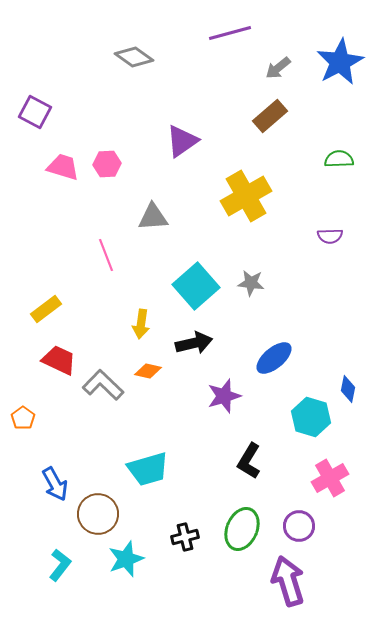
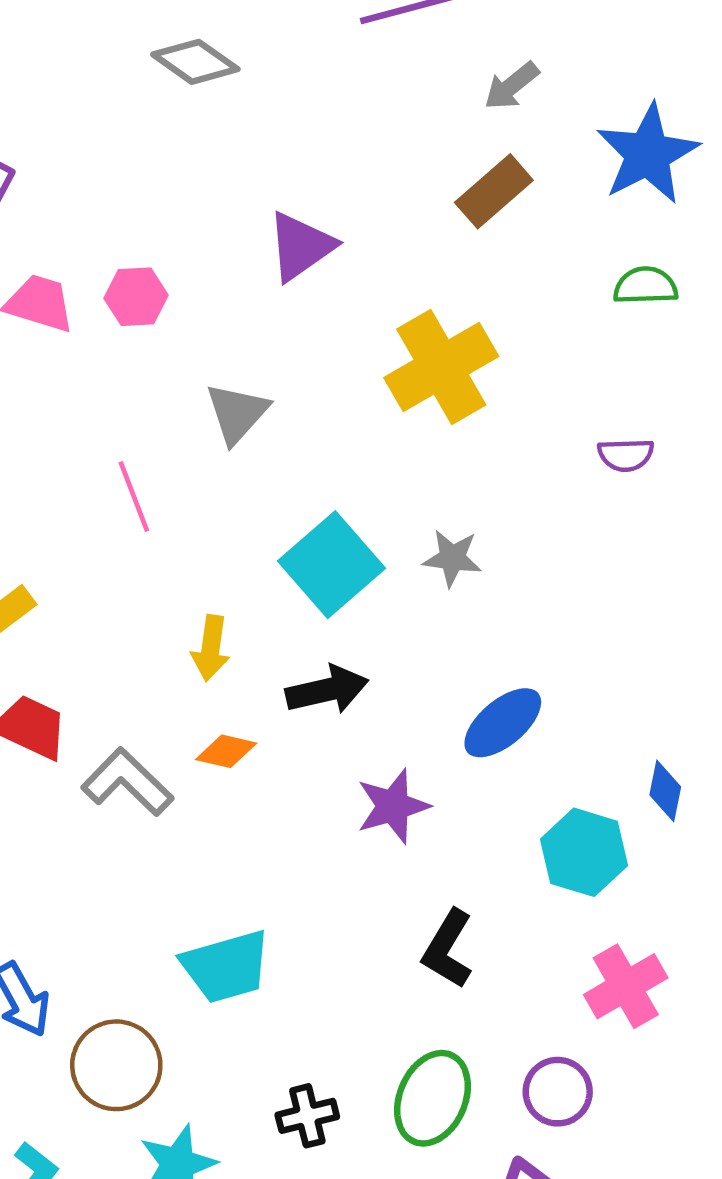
blue star: (340, 62) -> (648, 154), moved
gray triangle: (153, 217) -> (237, 413), turned -44

